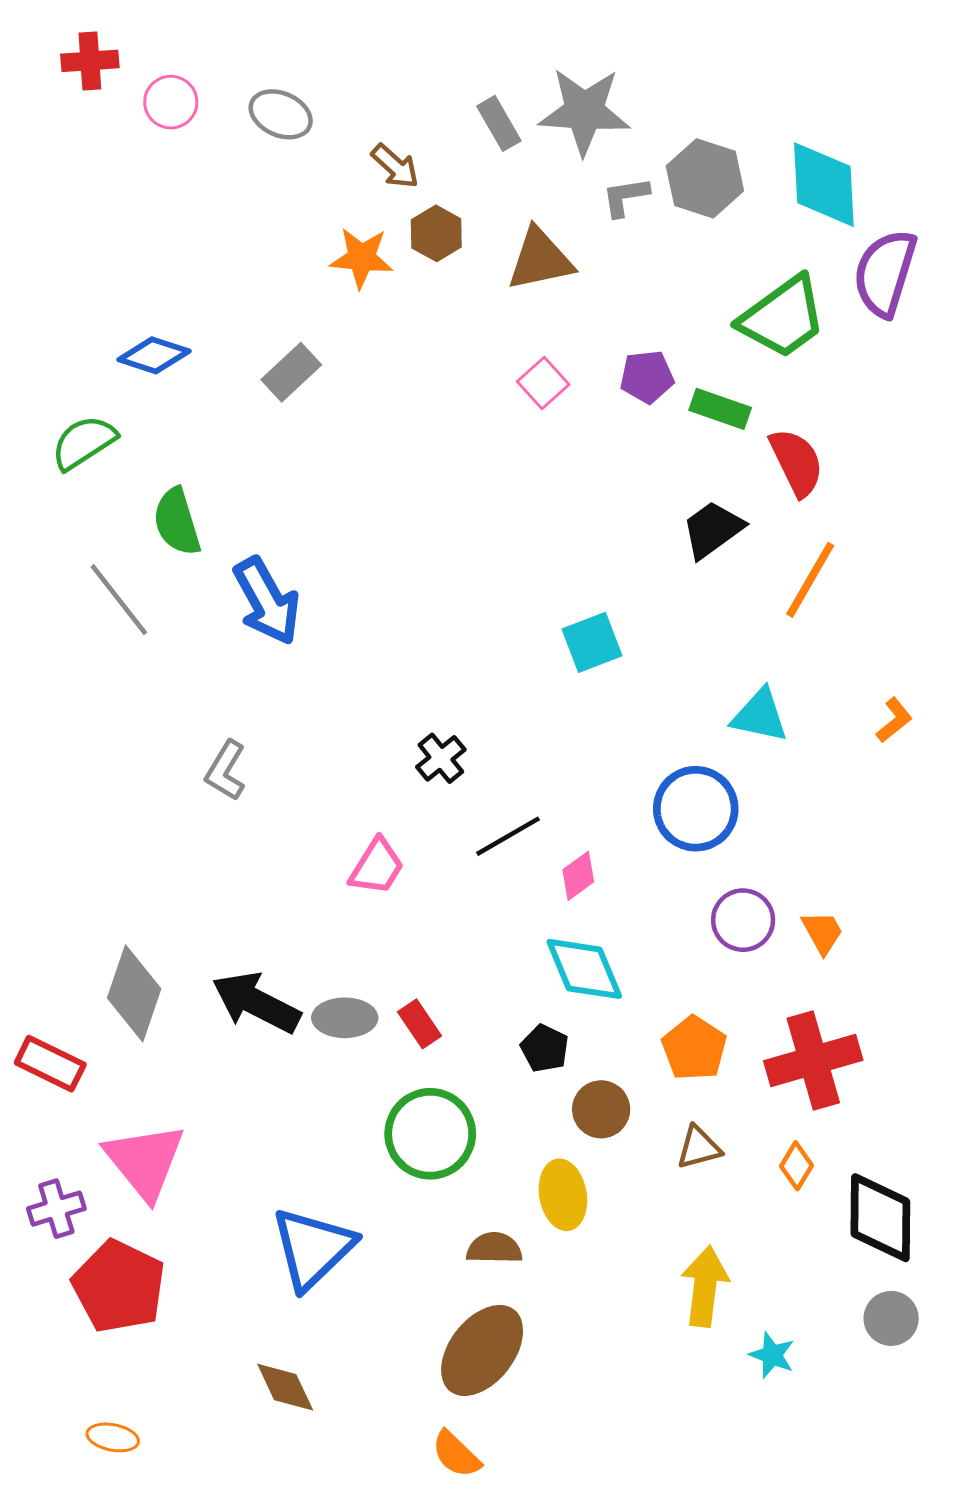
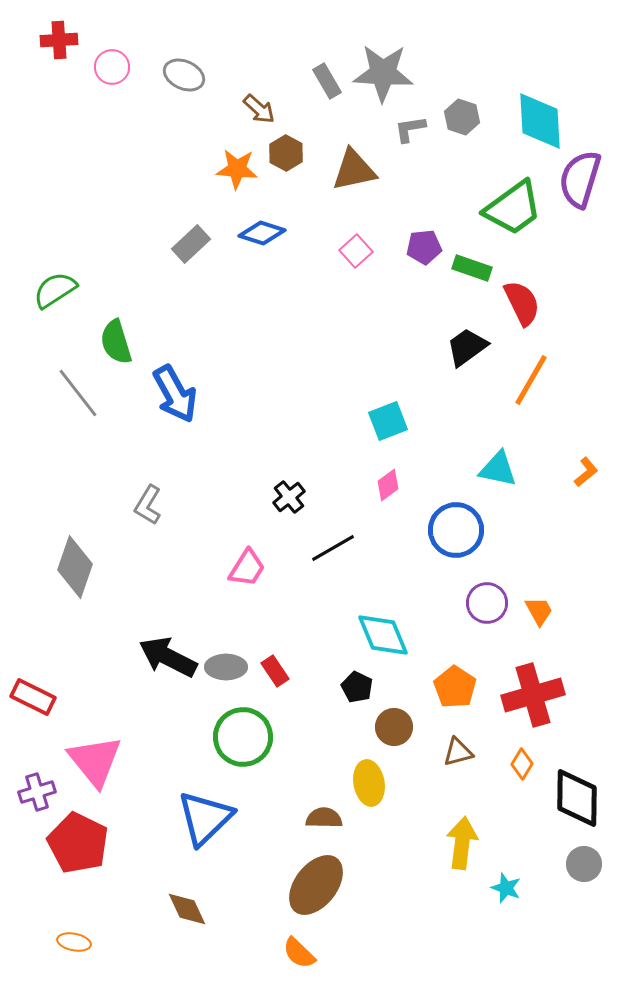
gray hexagon: (705, 178) -> (462, 117), size x0.7
blue diamond: (154, 355) -> (262, 233), moved
pink diamond: (578, 876) -> (388, 485), moved
gray diamond: (134, 993) -> (75, 567), moved
green circle: (430, 1134) -> (243, 737), moved

